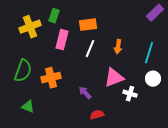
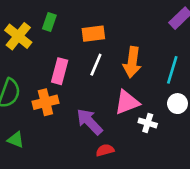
yellow cross: (30, 27) -> (18, 36), turned -30
pink rectangle: (62, 40) -> (60, 71), moved
orange arrow: (118, 47) -> (132, 62), size x1.6
purple arrow: (85, 93) -> (89, 122), size x1.6

